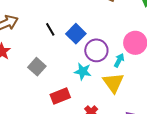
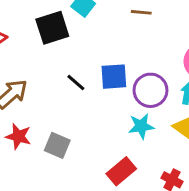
blue square: (76, 34) -> (114, 77), turned -30
gray square: (37, 67) -> (57, 145), moved

